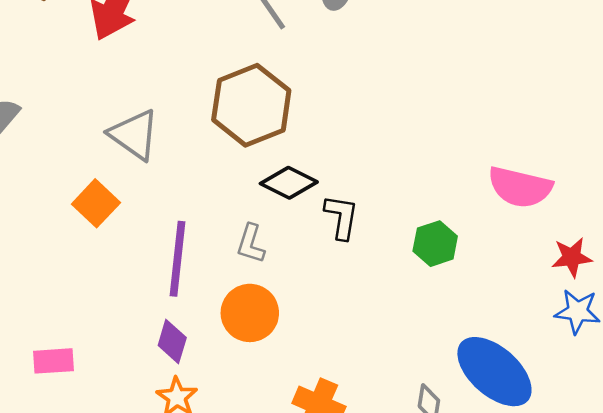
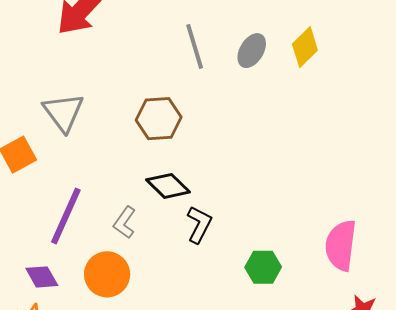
brown hexagon: (251, 105) -> (159, 119), size x0.7
pink semicircle: (520, 187) -> (341, 245), turned 66
purple diamond: (172, 341) -> (42, 277), turned -64

